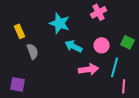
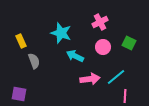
green square: (128, 42) -> (129, 43), moved
pink circle: (102, 45) -> (103, 47), moved
cyan line: (115, 67) -> (116, 77), turned 36

